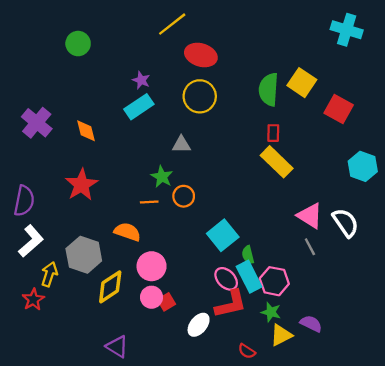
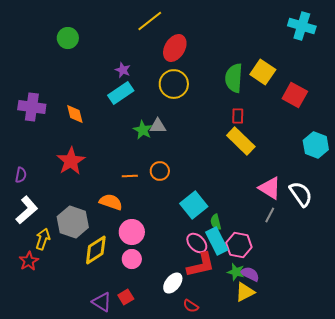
red ellipse: (201, 55) -> (175, 48), turned -76
purple cross: (37, 123) -> (32, 107), turned -32
green star: (162, 177) -> (143, 130), moved
purple semicircle: (24, 201) -> (21, 175), size x0.6
gray line: (310, 247) -> (270, 215), turned 56
red square: (166, 302) -> (126, 297), moved
purple semicircle: (311, 324) -> (250, 274), moved
red semicircle: (247, 351) -> (191, 306), moved

